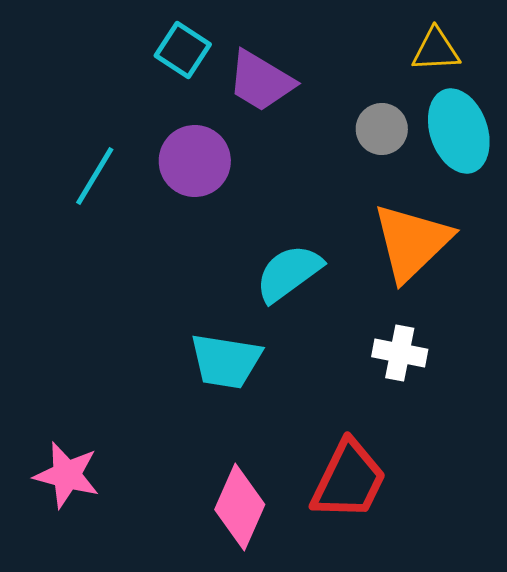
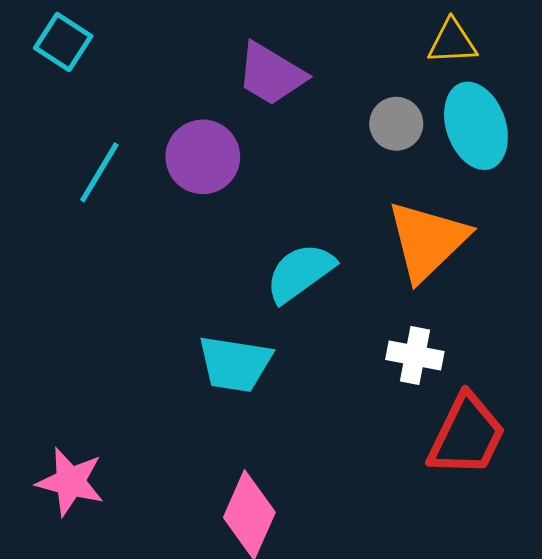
cyan square: (183, 50) -> (63, 42), moved
red trapezoid: (349, 480) -> (467, 435), moved

